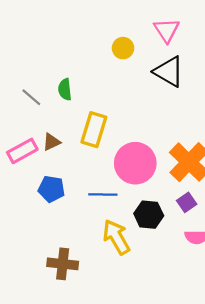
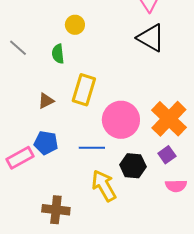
yellow circle: (123, 48) -> (75, 25), moved
gray line: (31, 97) -> (18, 48), moved
pink rectangle: (22, 151) -> (20, 158), moved

